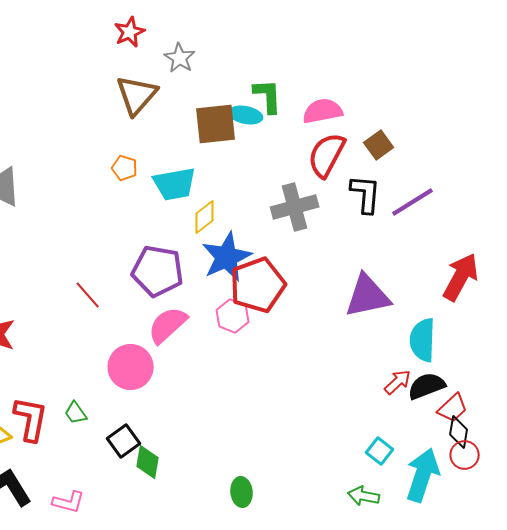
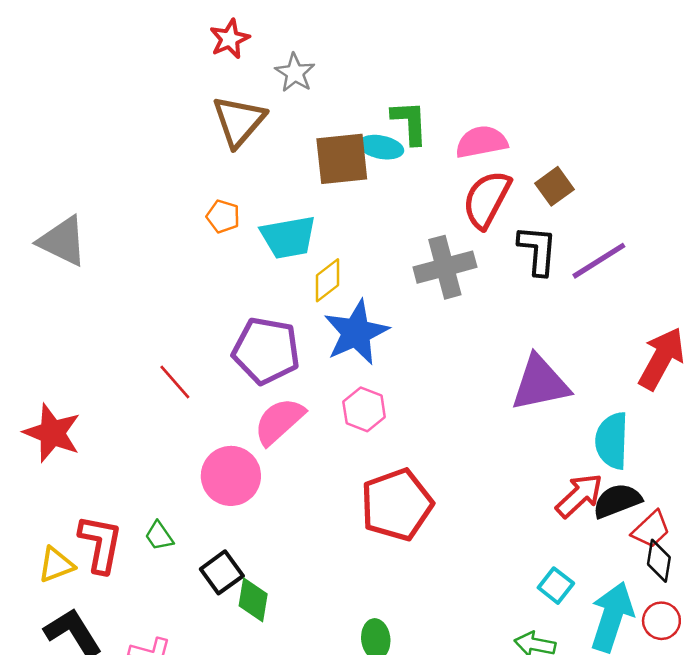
red pentagon: (258, 285) -> (397, 505), moved
red arrow: (398, 382) -> (579, 496), size x1.4
red circle: (465, 455) -> (661, 621), moved

